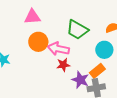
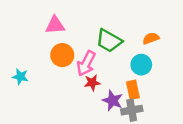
pink arrow: (58, 49) -> (86, 63), turned -75
orange rectangle: (97, 71) -> (133, 90), turned -63

